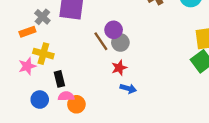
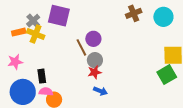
gray circle: (120, 43) -> (95, 60), moved
yellow cross: (43, 54) -> (36, 34), moved
blue circle: (40, 100) -> (23, 92), size x1.6

